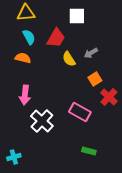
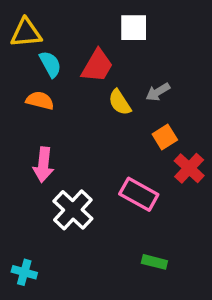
yellow triangle: (26, 13) -> (26, 33), moved
cyan cross: (14, 157) -> (24, 272), turned 32

